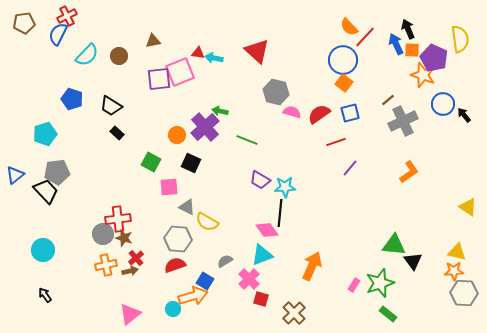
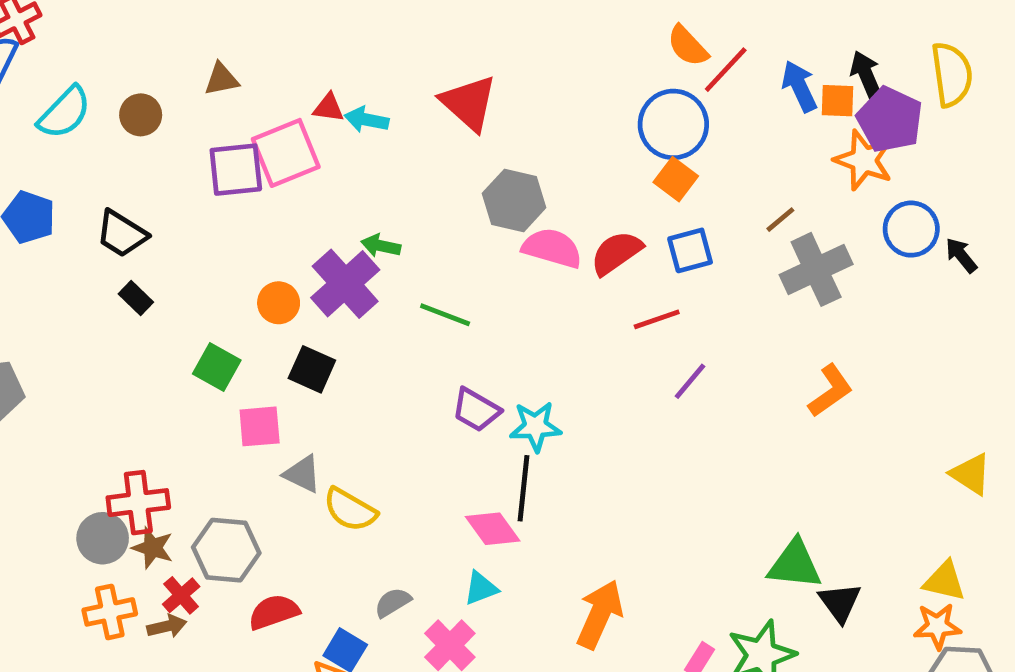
black arrow: (408, 29) -> (866, 74), moved
pink semicircle: (292, 112) -> (552, 248), size x1.4
gray hexagon: (178, 239) -> (226, 550), moved
cyan triangle: (262, 255) -> (481, 588), size x0.7

